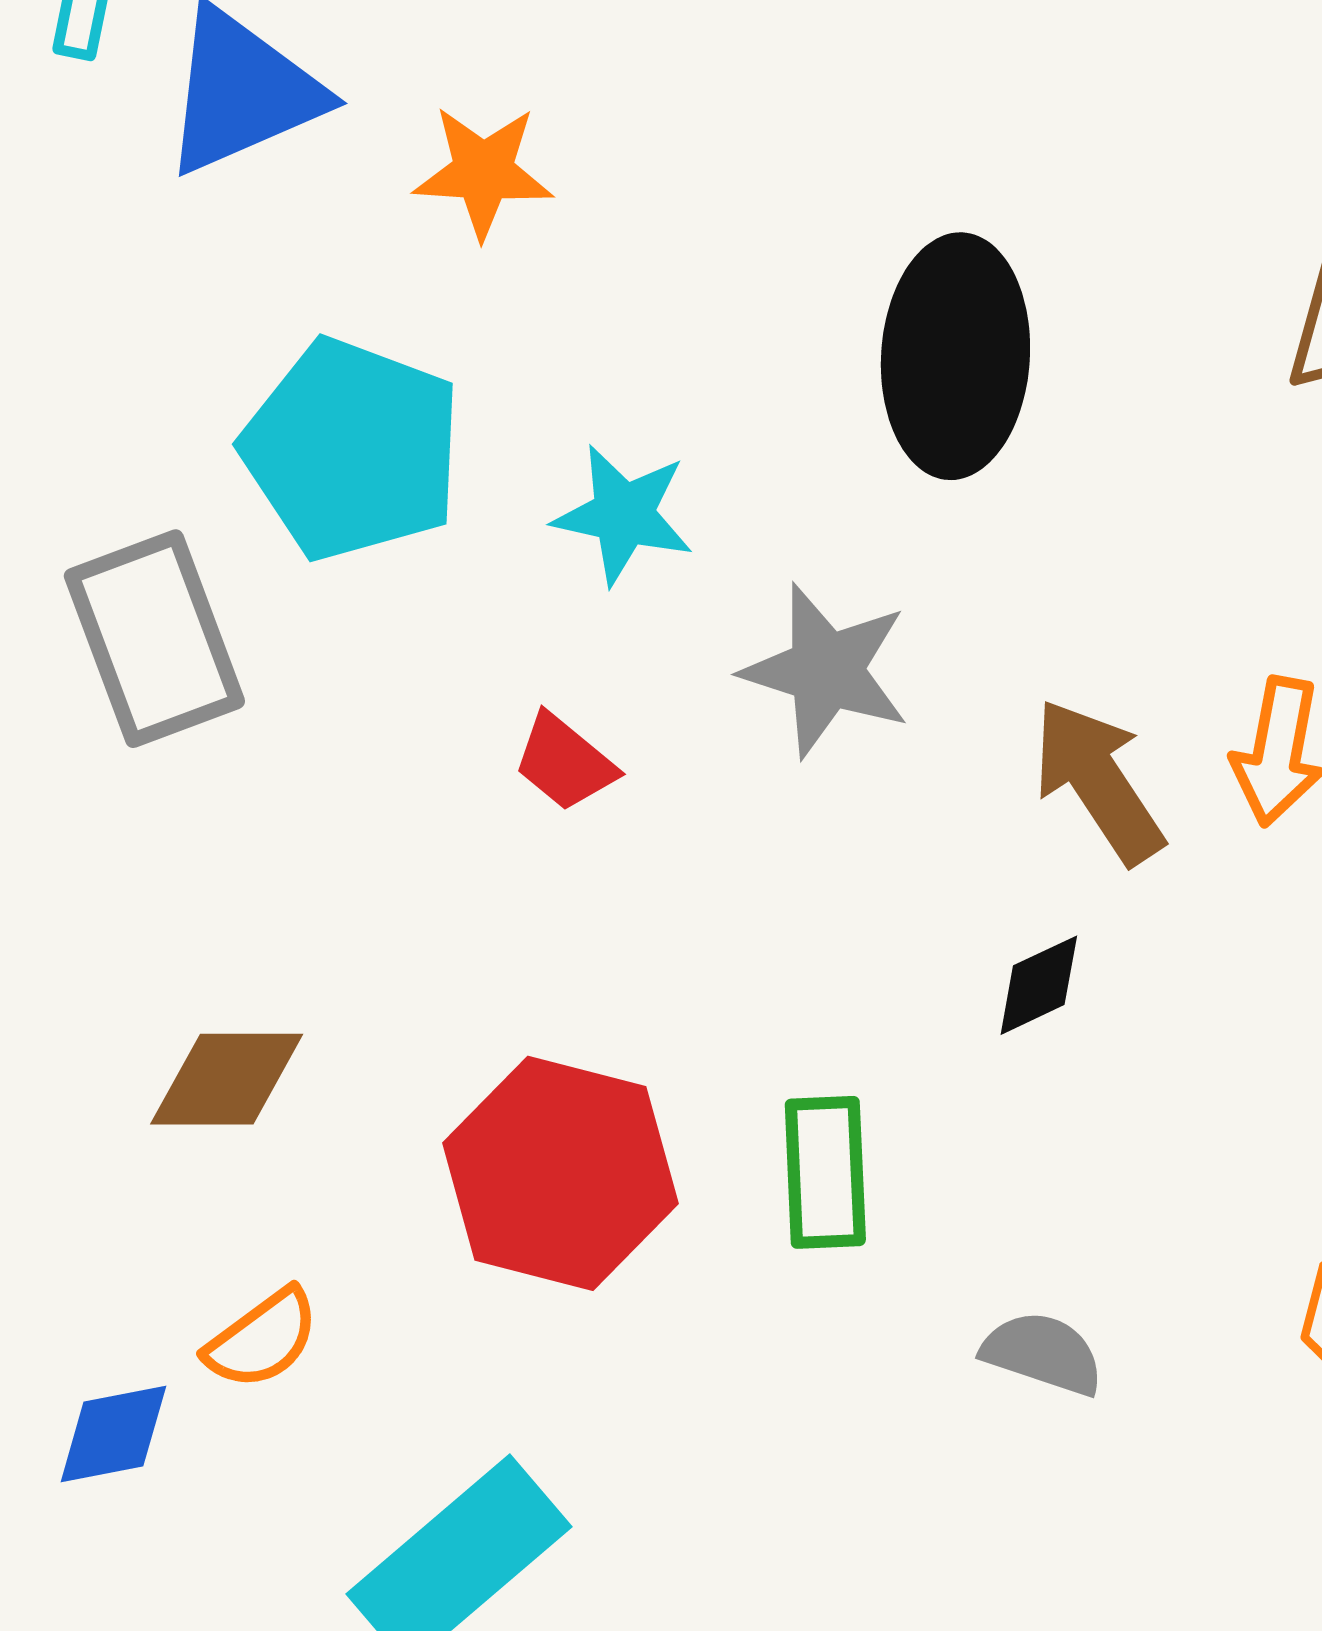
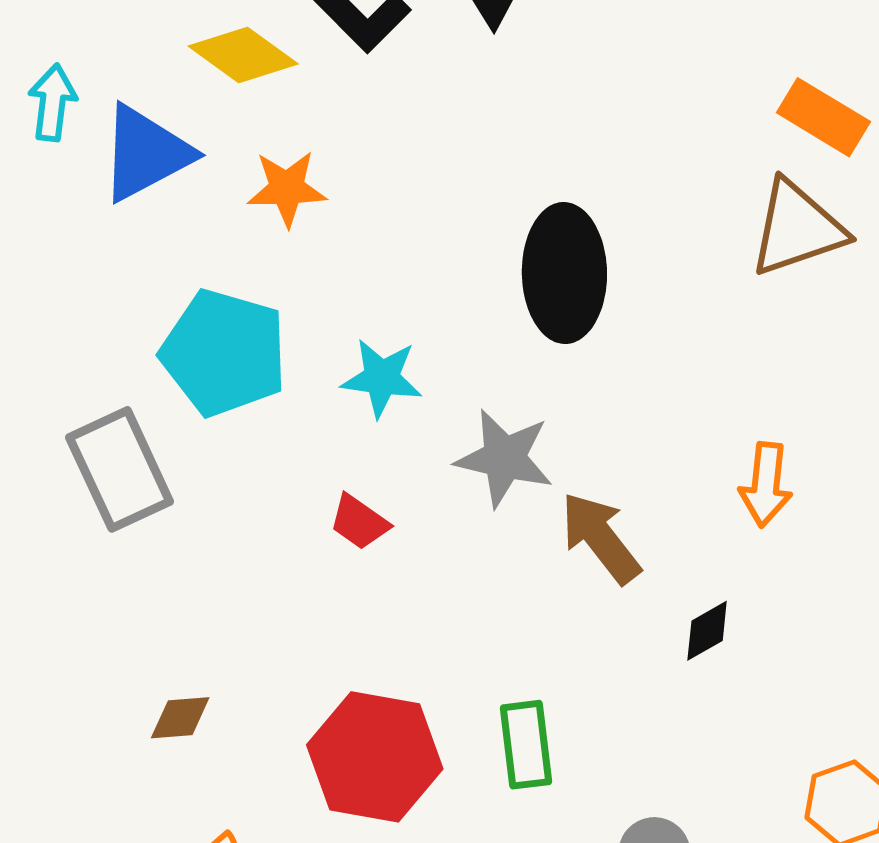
brown arrow: (1098, 781) -> (600, 538), moved
black diamond: (1039, 985) -> (707, 631), moved
brown diamond: (227, 1079) -> (180, 718), size x0.7

